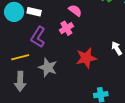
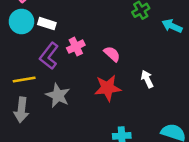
pink semicircle: (75, 11) -> (112, 54), moved
pink cross: (66, 28) -> (76, 47), moved

